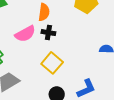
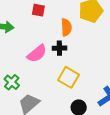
orange semicircle: (44, 12) -> (66, 27), moved

